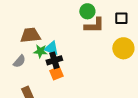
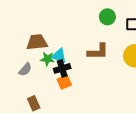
green circle: (87, 11) -> (107, 17), moved
brown L-shape: (94, 25) -> (98, 52), moved

